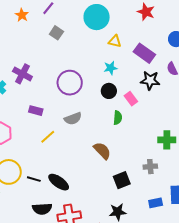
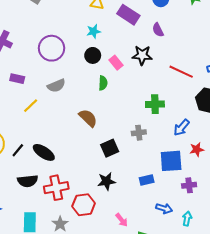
black star: (150, 80) -> (142, 55), moved
black line: (34, 179) -> (18, 150), turned -64
blue rectangle: (156, 203) -> (147, 180), moved

